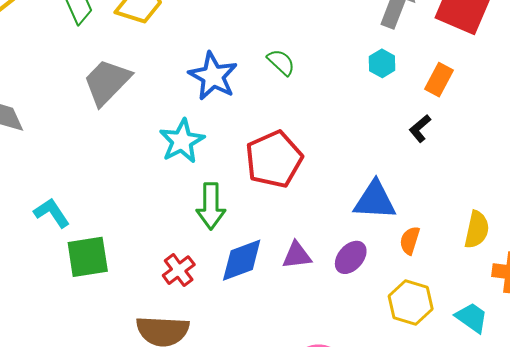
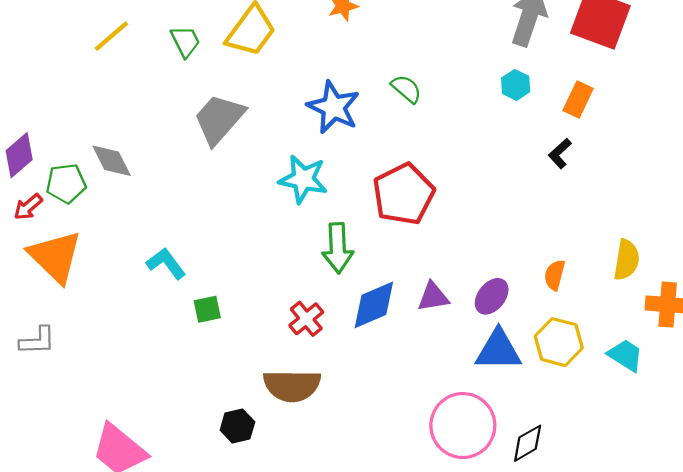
cyan star: (182, 141) -> (303, 179), turned -30
blue triangle: (375, 200) -> (498, 350), moved
green square: (88, 257) -> (207, 309), size x0.6

